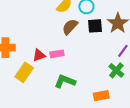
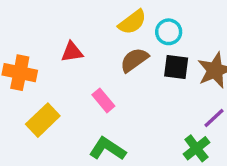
pink rectangle: (57, 54) -> (103, 100), turned 48
red triangle: (39, 55) -> (72, 52), moved

